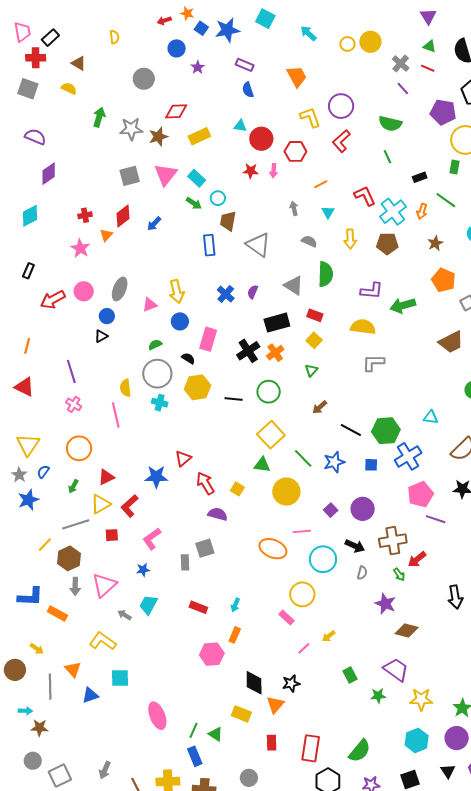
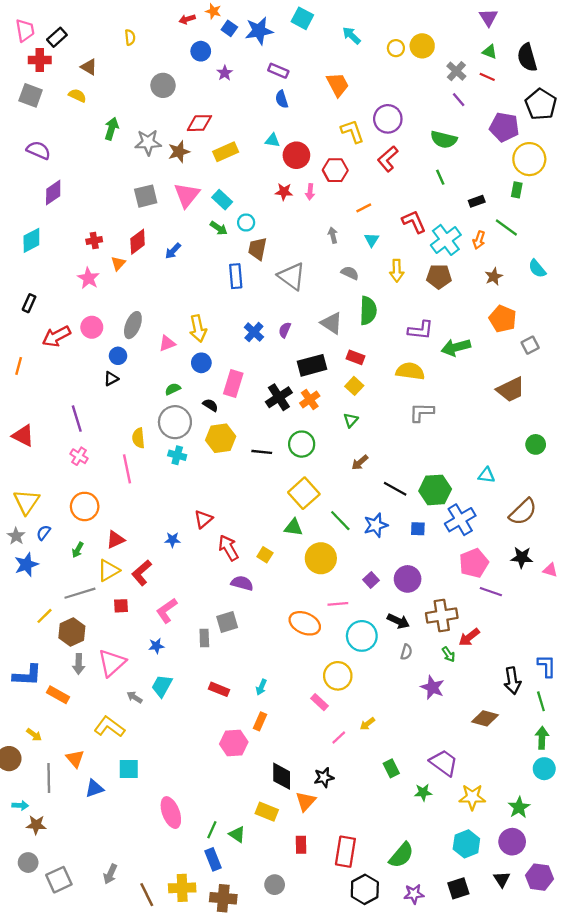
orange line: (27, 346) -> (19, 366), moved
blue star: (156, 477) -> (172, 540), size x0.6
brown diamond: (407, 630) -> (485, 718), moved

